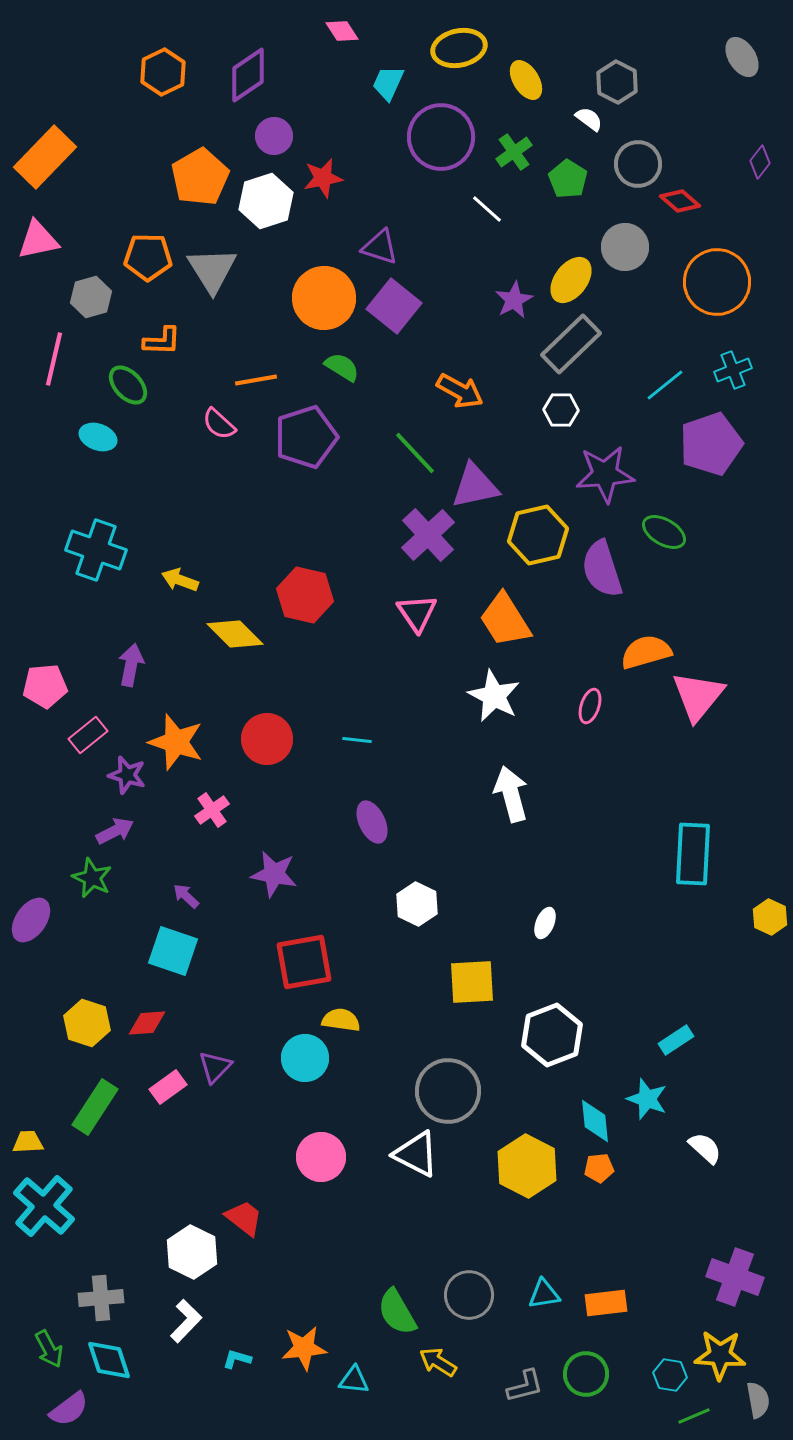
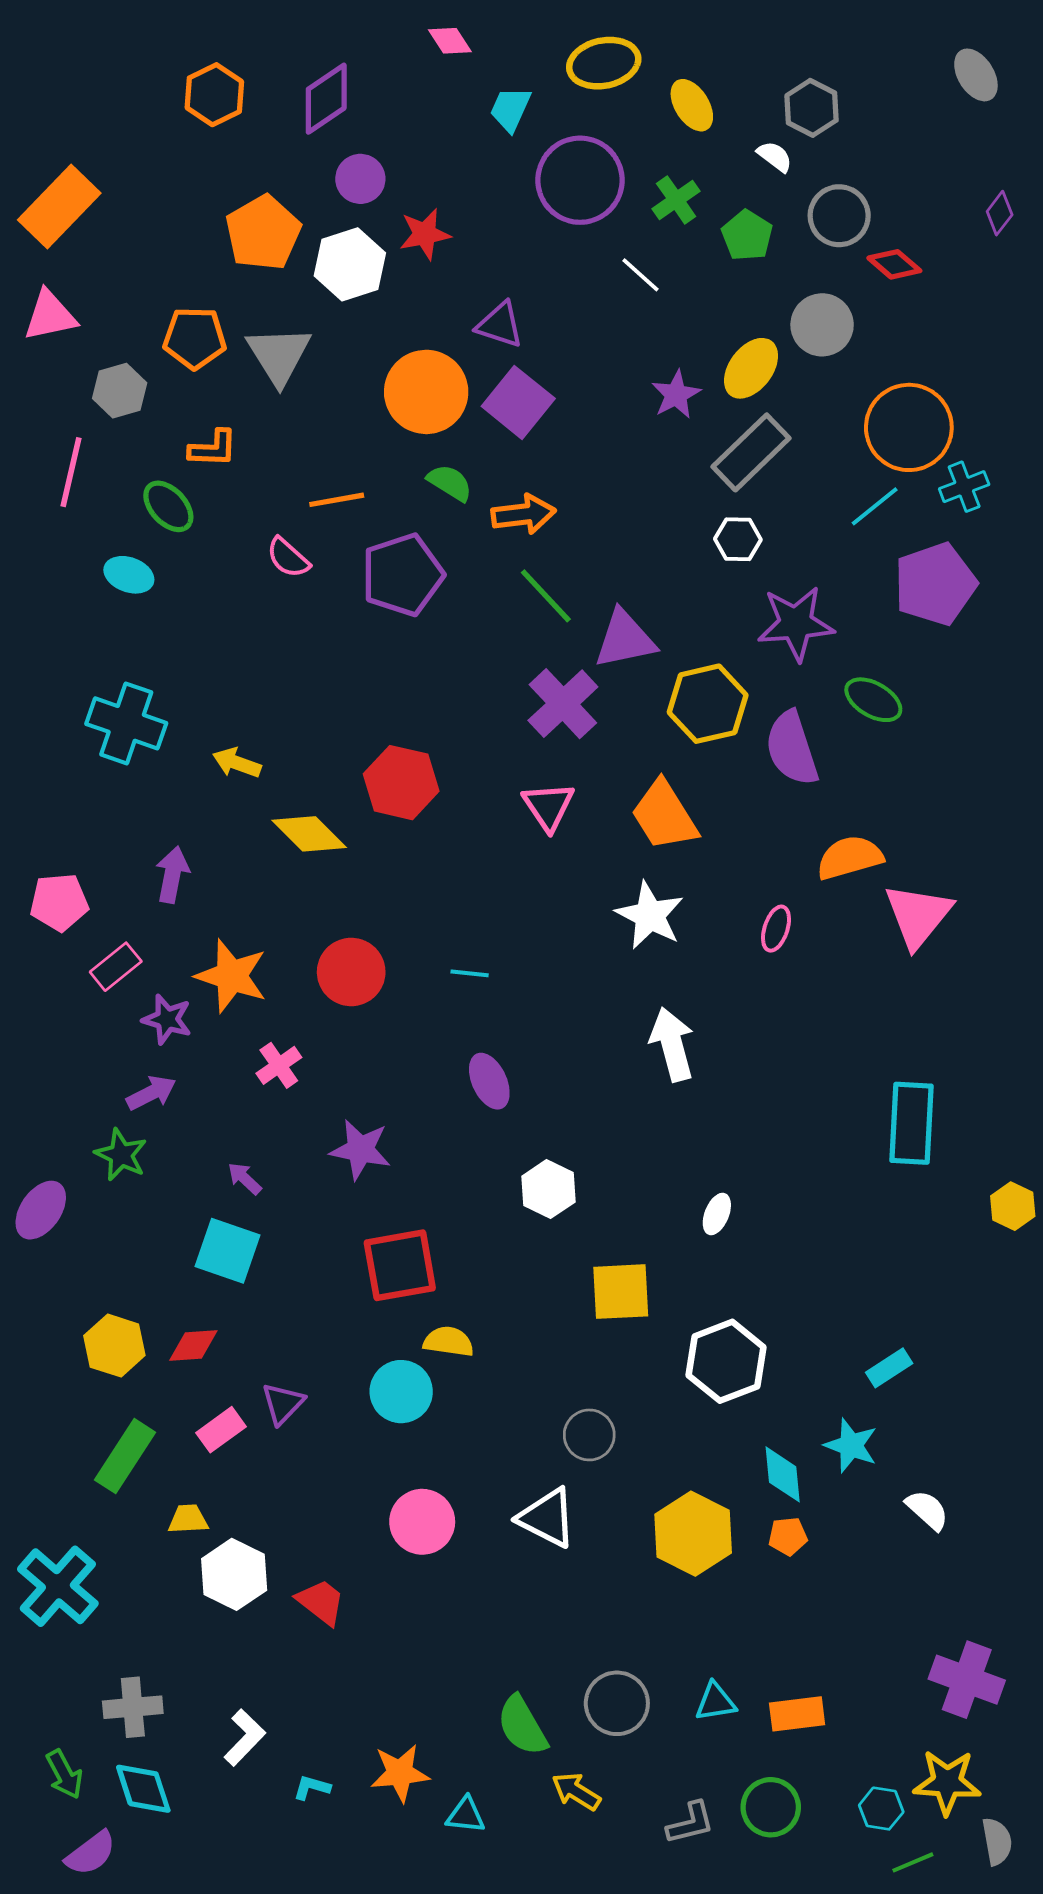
orange circle: (717, 282) -> (909, 427), moved
orange arrow: (460, 391) -> (523, 514), moved, turned -36
gray circle: (448, 1091) -> (589, 1435), size x0.6
yellow trapezoid: (28, 1142) -> (188, 1519), moved
white hexagon: (192, 1252) -> (234, 1574), moved

